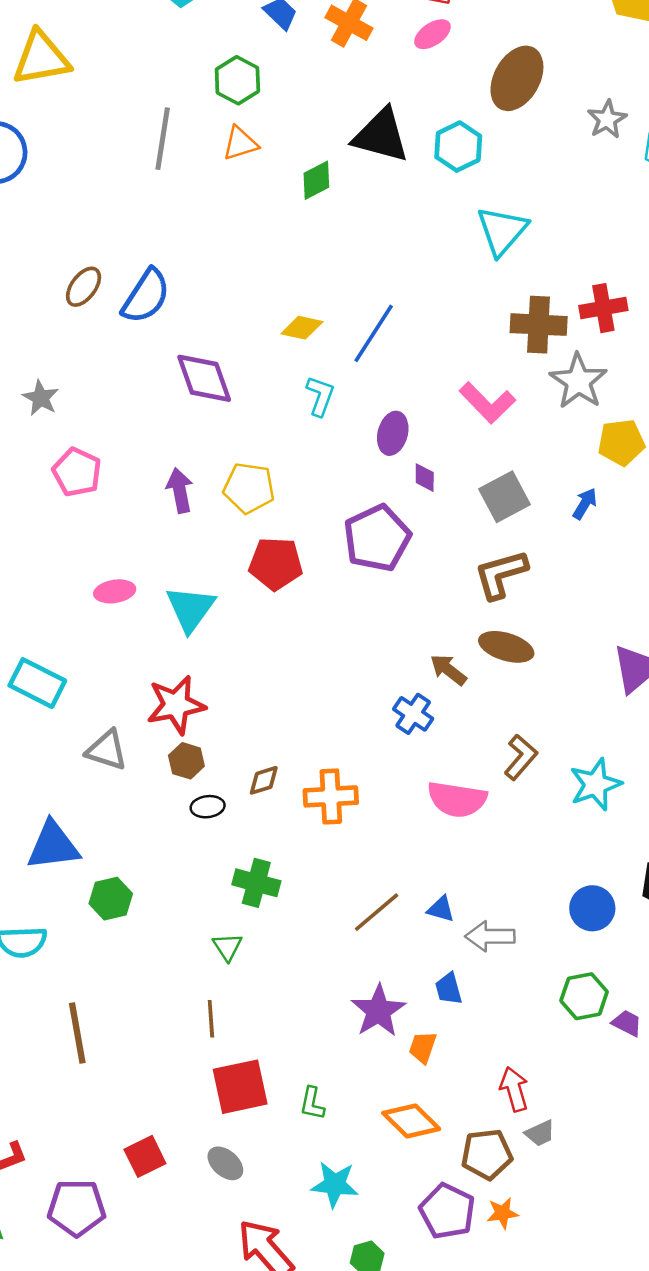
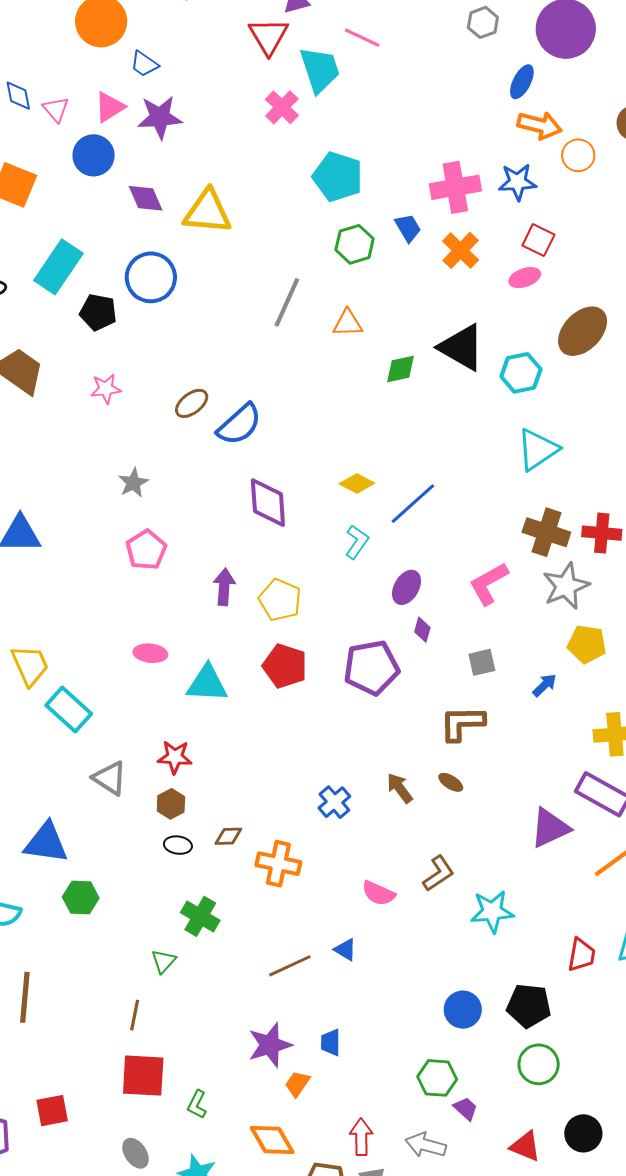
green hexagon: (237, 80) -> (355, 244), moved
pink L-shape: (487, 403) -> (489, 583), turned 90
gray square: (504, 497) -> (482, 662), size x0.7
cyan triangle: (190, 609) -> (207, 683), turned 42
brown ellipse: (506, 647) -> (451, 782), size x0.6
red star: (176, 705) -> (175, 757), size x0.7
blue cross: (413, 714) -> (334, 802), moved
pink semicircle: (457, 799) -> (378, 893), size x0.7
blue triangle: (441, 909) -> (345, 950), moved
gray arrow: (490, 936) -> (426, 1145), moved
gray ellipse: (225, 1163) -> (135, 1153), moved

